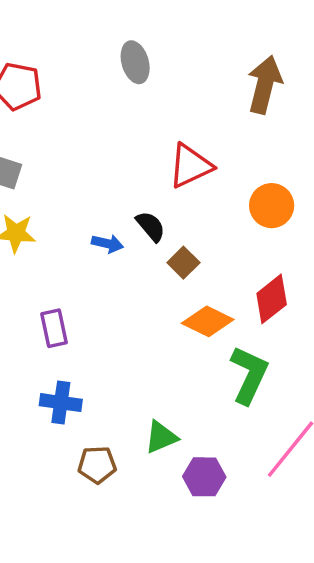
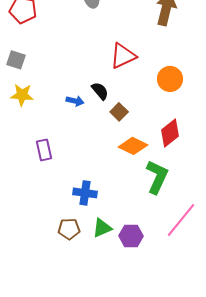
blue cross: (61, 403) -> (85, 193), moved
green triangle: (161, 437) -> (102, 228), moved

